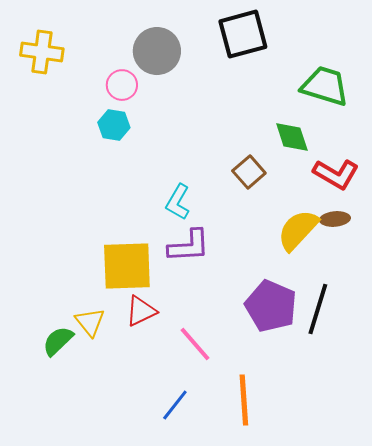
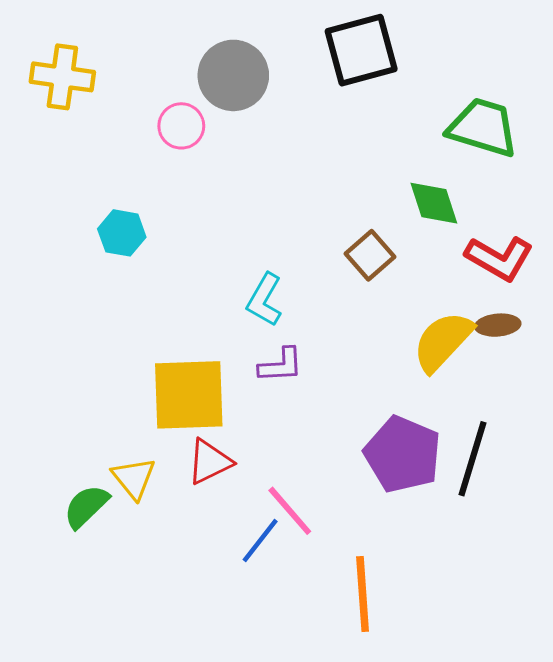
cyan hexagon: (114, 125) -> (122, 233), moved
purple L-shape: (189, 246) -> (281, 365), size x0.7
blue line: (175, 405) -> (260, 541), moved

